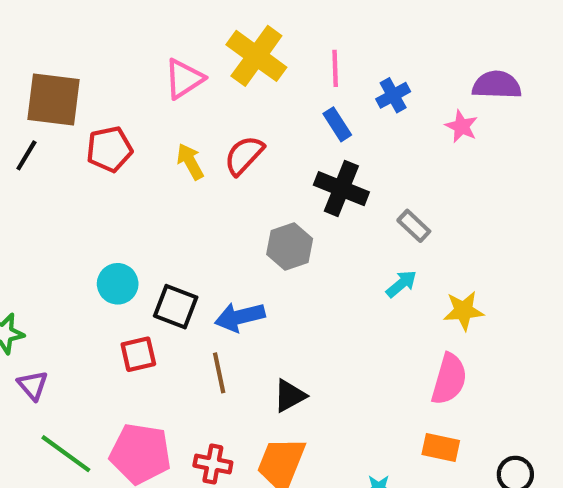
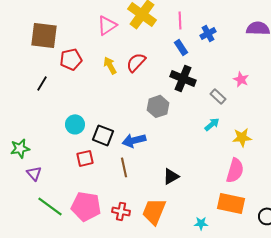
pink star: (461, 126) -> (241, 79), moved
black line: (26, 155) -> (42, 83), moved
black triangle: (290, 396) -> (171, 176), moved
orange rectangle: (441, 447) -> (231, 203), size x1.5

